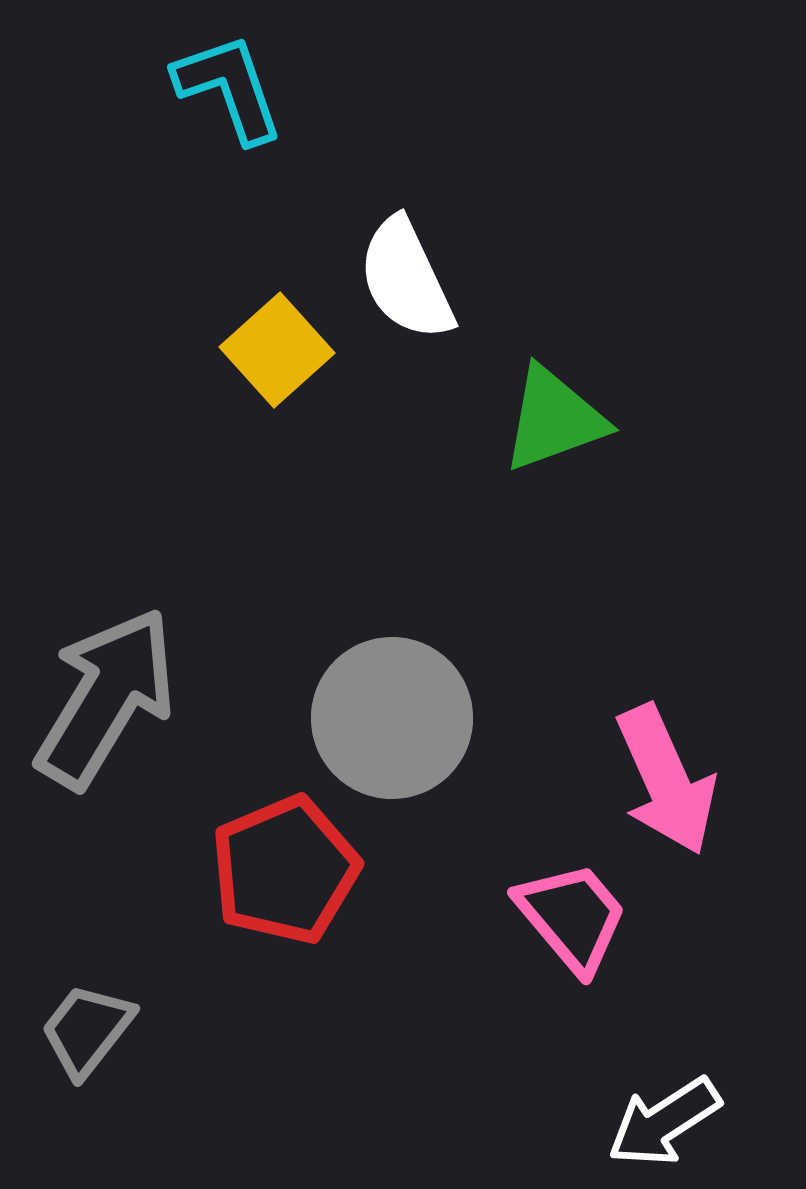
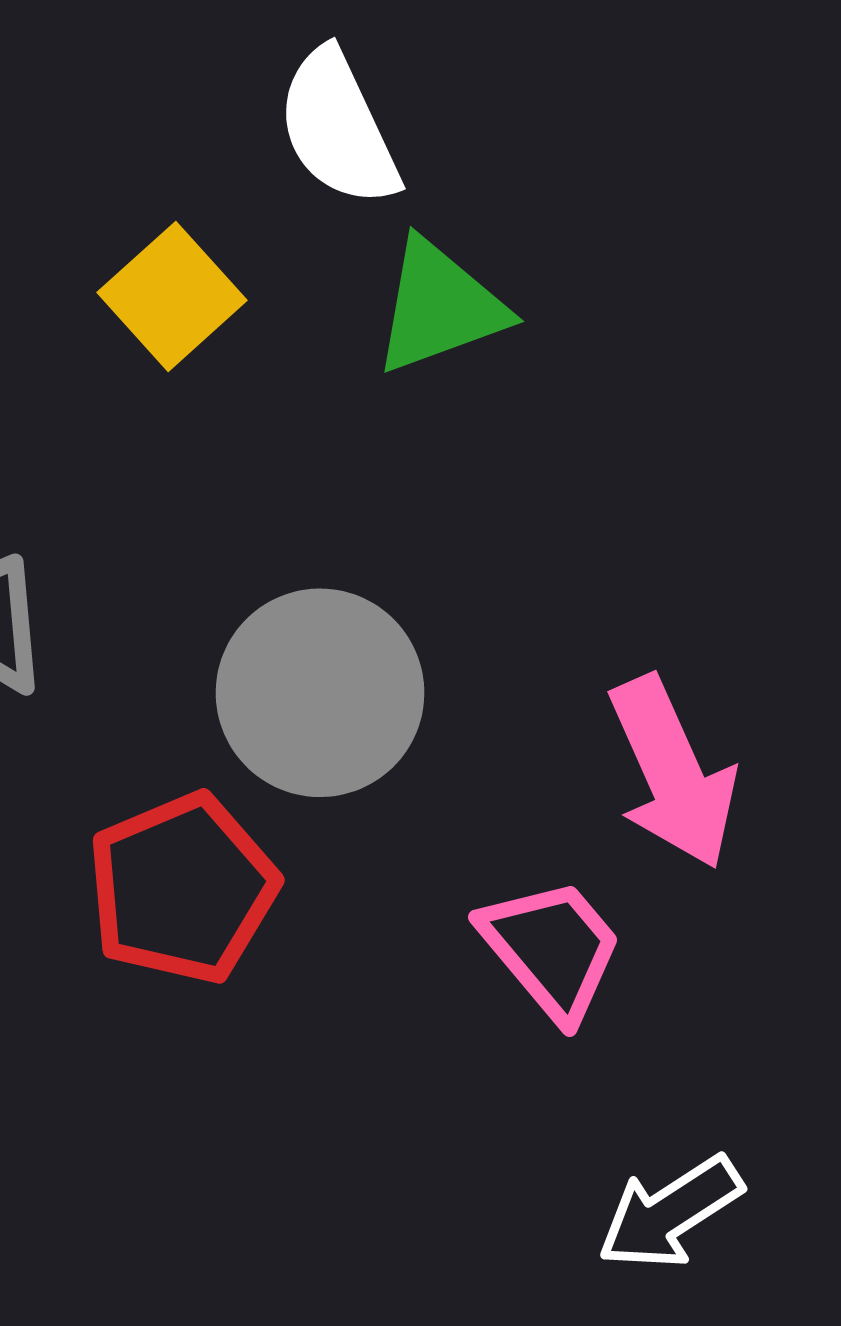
yellow square: (277, 350) -> (172, 296), moved
green triangle: (554, 419) -> (440, 307), moved

